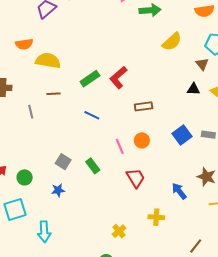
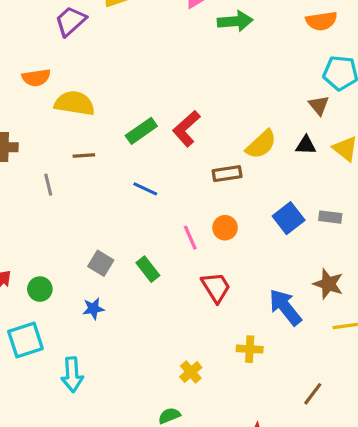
yellow semicircle: (172, 42) -> (261, 144), moved
blue arrow: (179, 191) -> (285, 307), size x1.4

